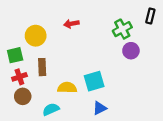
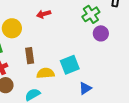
brown rectangle: (42, 67) -> (30, 56), moved
blue triangle: (100, 108) -> (85, 88), moved

